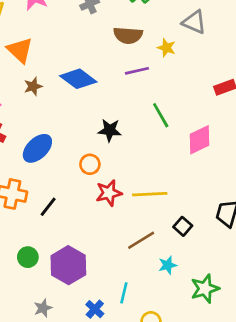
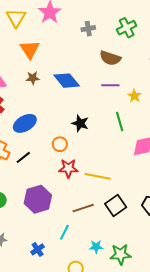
yellow star: (166, 48) -> (134, 96), moved
black line: (48, 207) -> (23, 157), moved
black square: (183, 226) -> (116, 206), size x1.5
purple hexagon: (68, 265) -> (38, 199), moved
cyan star: (168, 265) -> (96, 247), moved
cyan line: (124, 293) -> (64, 232), moved

